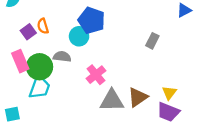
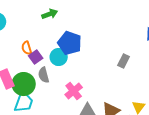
purple square: (28, 32) -> (36, 57), moved
gray semicircle: (62, 57) -> (44, 75), turned -112

